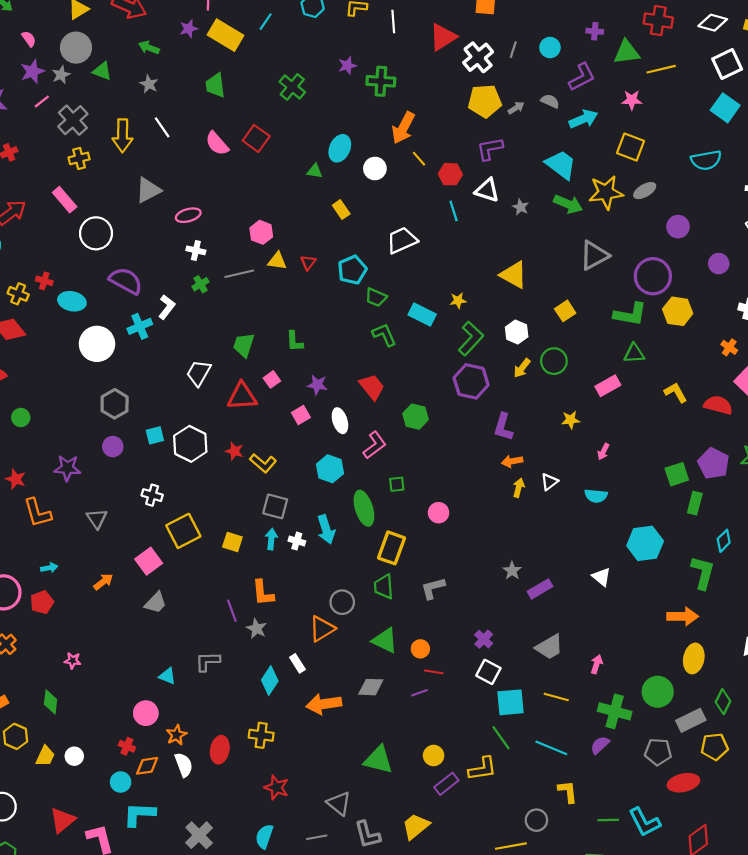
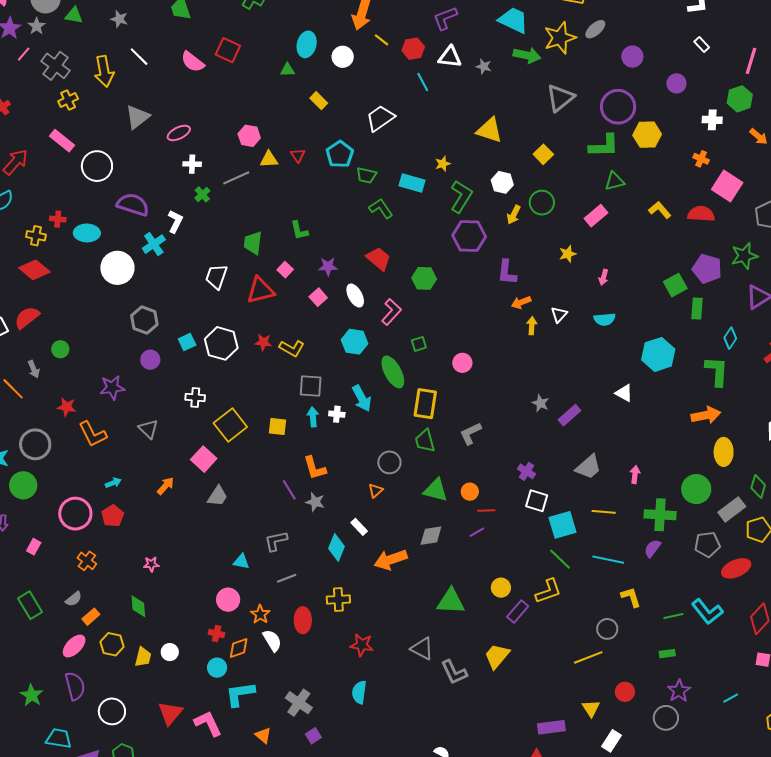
orange triangle: (322, 629) -> (375, 491), size x0.6
gray line: (317, 837) -> (287, 578), moved

